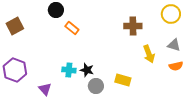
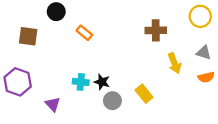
black circle: (56, 10) -> (56, 12), moved
brown square: (15, 26) -> (28, 36), moved, turned 36
yellow rectangle: (123, 80) -> (144, 94), turned 35

